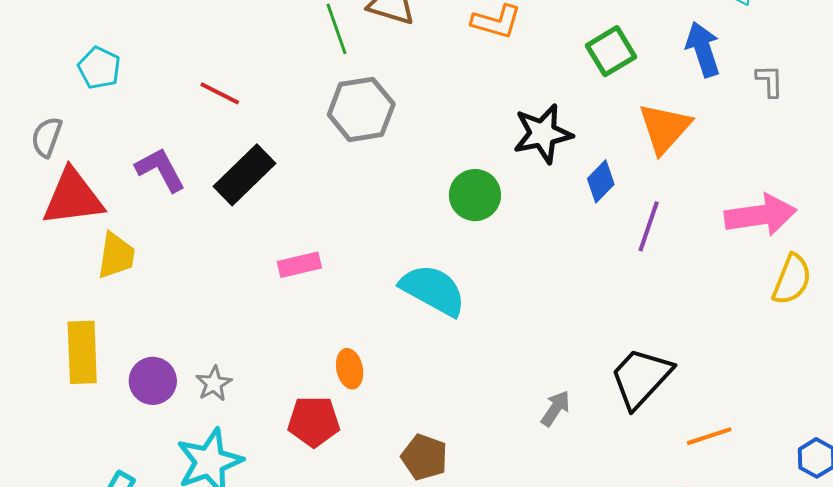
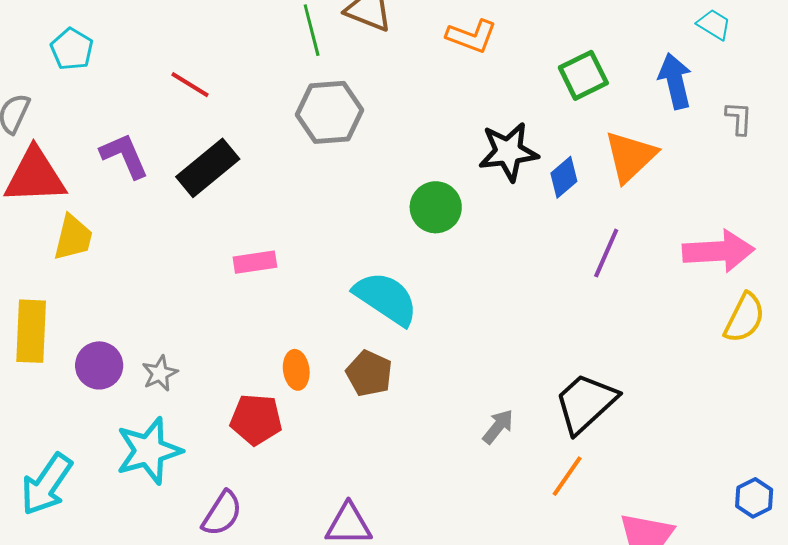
blue diamond: (601, 181) -> (564, 177), moved
orange line: (709, 436) -> (567, 476), moved, turned -42
brown pentagon: (424, 457) -> (369, 373), moved

